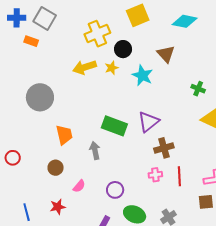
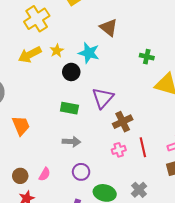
black circle: (123, 49) -> (71, 72), moved
green rectangle: (114, 126) -> (69, 108), size x0.7
gray arrow: (95, 150) -> (71, 142), moved, turned 114
brown circle: (56, 168) -> (20, 176), moved

